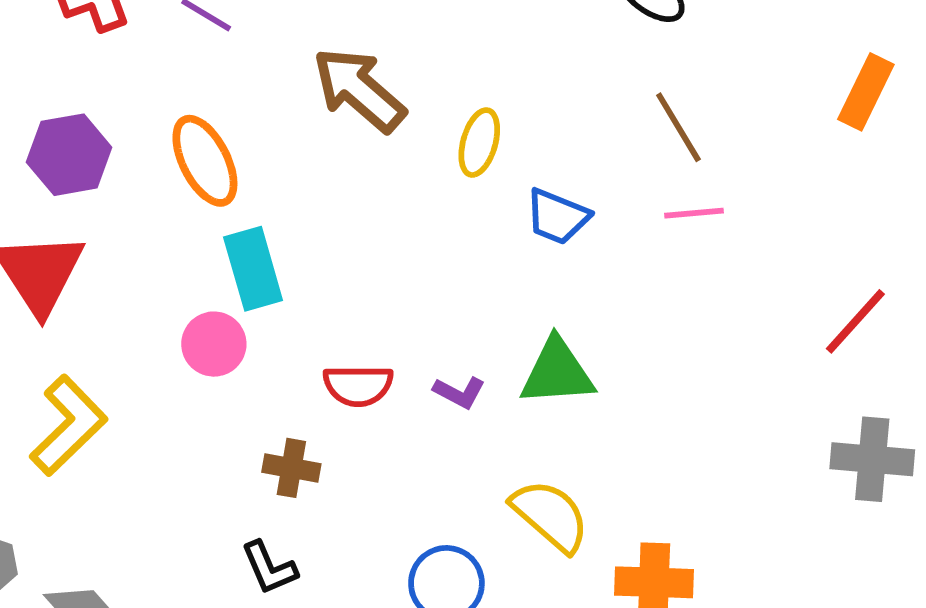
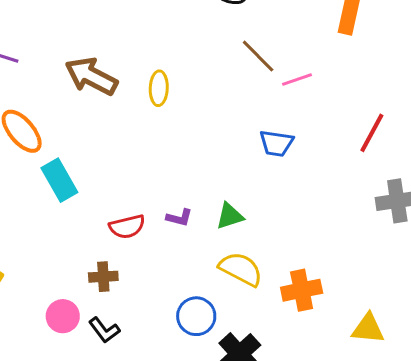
pink line: (694, 213) -> (297, 79), moved
blue trapezoid: (557, 217) -> (276, 143), moved
pink circle: (214, 344) -> (63, 316), moved
green triangle: (557, 372) -> (230, 216), moved, size x0.7

